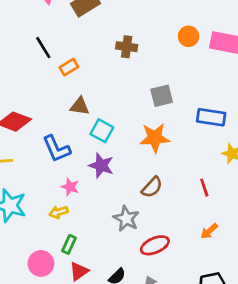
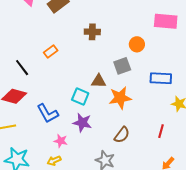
orange circle: (189, 36) -> (137, 44), moved
black line: (43, 48) -> (22, 68), moved
brown triangle: (80, 106) -> (99, 81), moved
red line: (204, 188) -> (161, 131), turned 40

